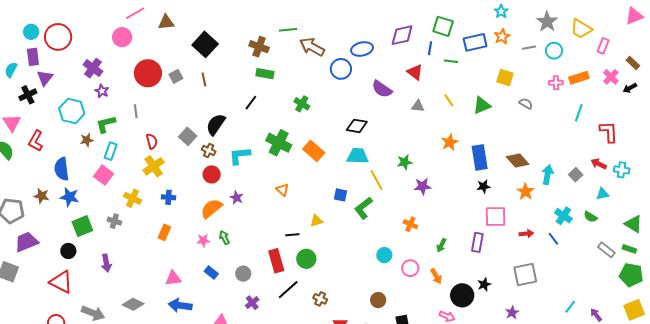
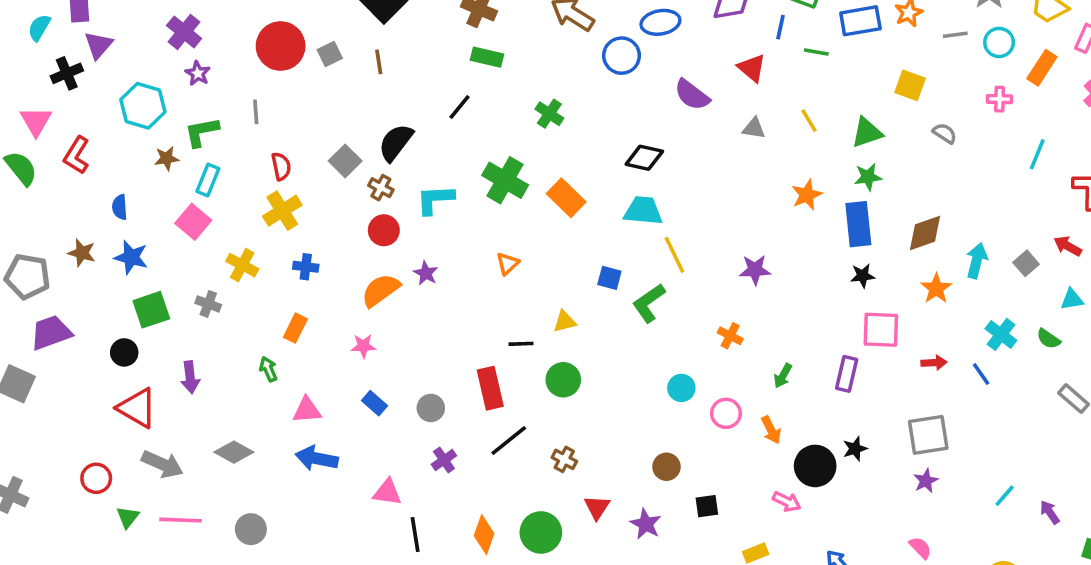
orange rectangle: (579, 78) -> (1042, 68), moved, turned -42
brown diamond: (518, 161) -> (925, 233), turned -70
green star: (405, 162) -> (868, 177), moved
blue semicircle: (62, 169) -> (120, 207), size x0.6
orange triangle: (283, 190) -> (508, 264), turned 32
green arrow: (224, 238) -> (268, 369), moved
green circle: (306, 259) -> (563, 380), moved
red triangle: (61, 282) -> (137, 408), moved
purple star: (512, 313) -> (926, 481), moved

